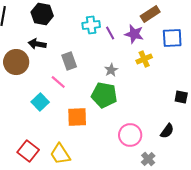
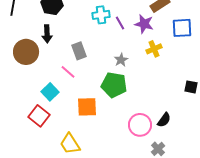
black arrow: (37, 44) -> (47, 34), turned -102
black semicircle: (167, 131) -> (164, 120), moved
red square: (28, 151) -> (39, 116), moved

